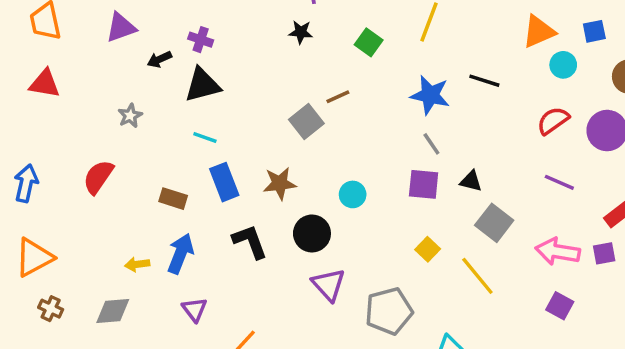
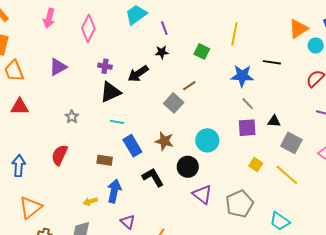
black arrow: (159, 59) -> (138, 74), moved, size x1.5
brown star: (280, 183) -> (164, 141), turned 30
cyan circle: (353, 194) -> (207, 140), size x1.5

